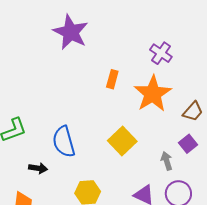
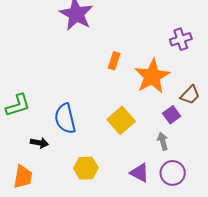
purple cross: (161, 53) -> (181, 39), moved, turned 35
purple square: (188, 144) -> (172, 115), moved

